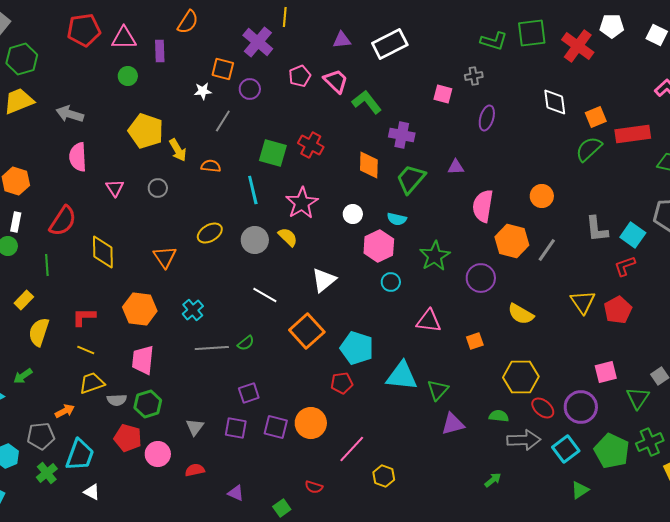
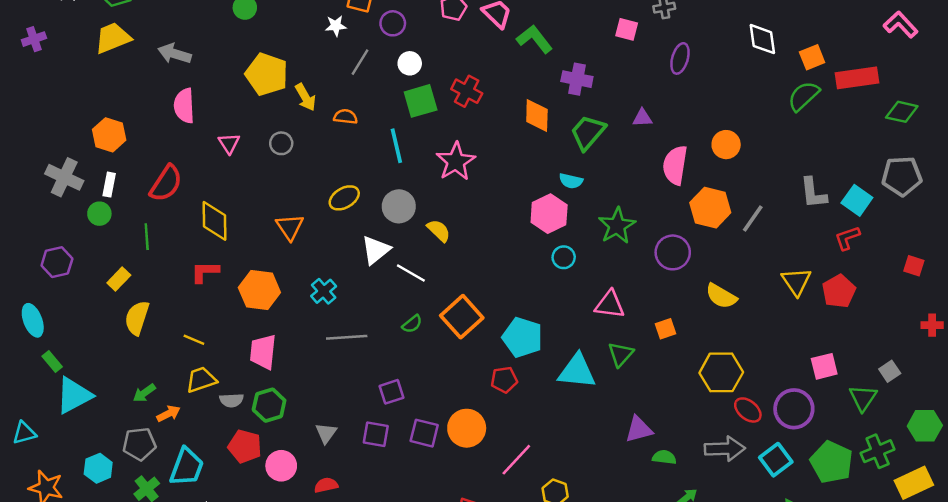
green square: (273, 153) -> (421, 101), turned -32
orange circle: (542, 196) -> (726, 145), moved
white circle: (353, 214) -> (410, 63), moved
yellow semicircle: (288, 237) -> (439, 231), moved
white triangle: (324, 280) -> (376, 250), moved
red L-shape: (84, 317) -> (205, 272), moved
green semicircle: (246, 343) -> (412, 324), moved
green arrow: (23, 376) -> (144, 393), moved
green triangle: (438, 390) -> (621, 354), moved
green semicircle: (499, 416) -> (664, 457), moved

